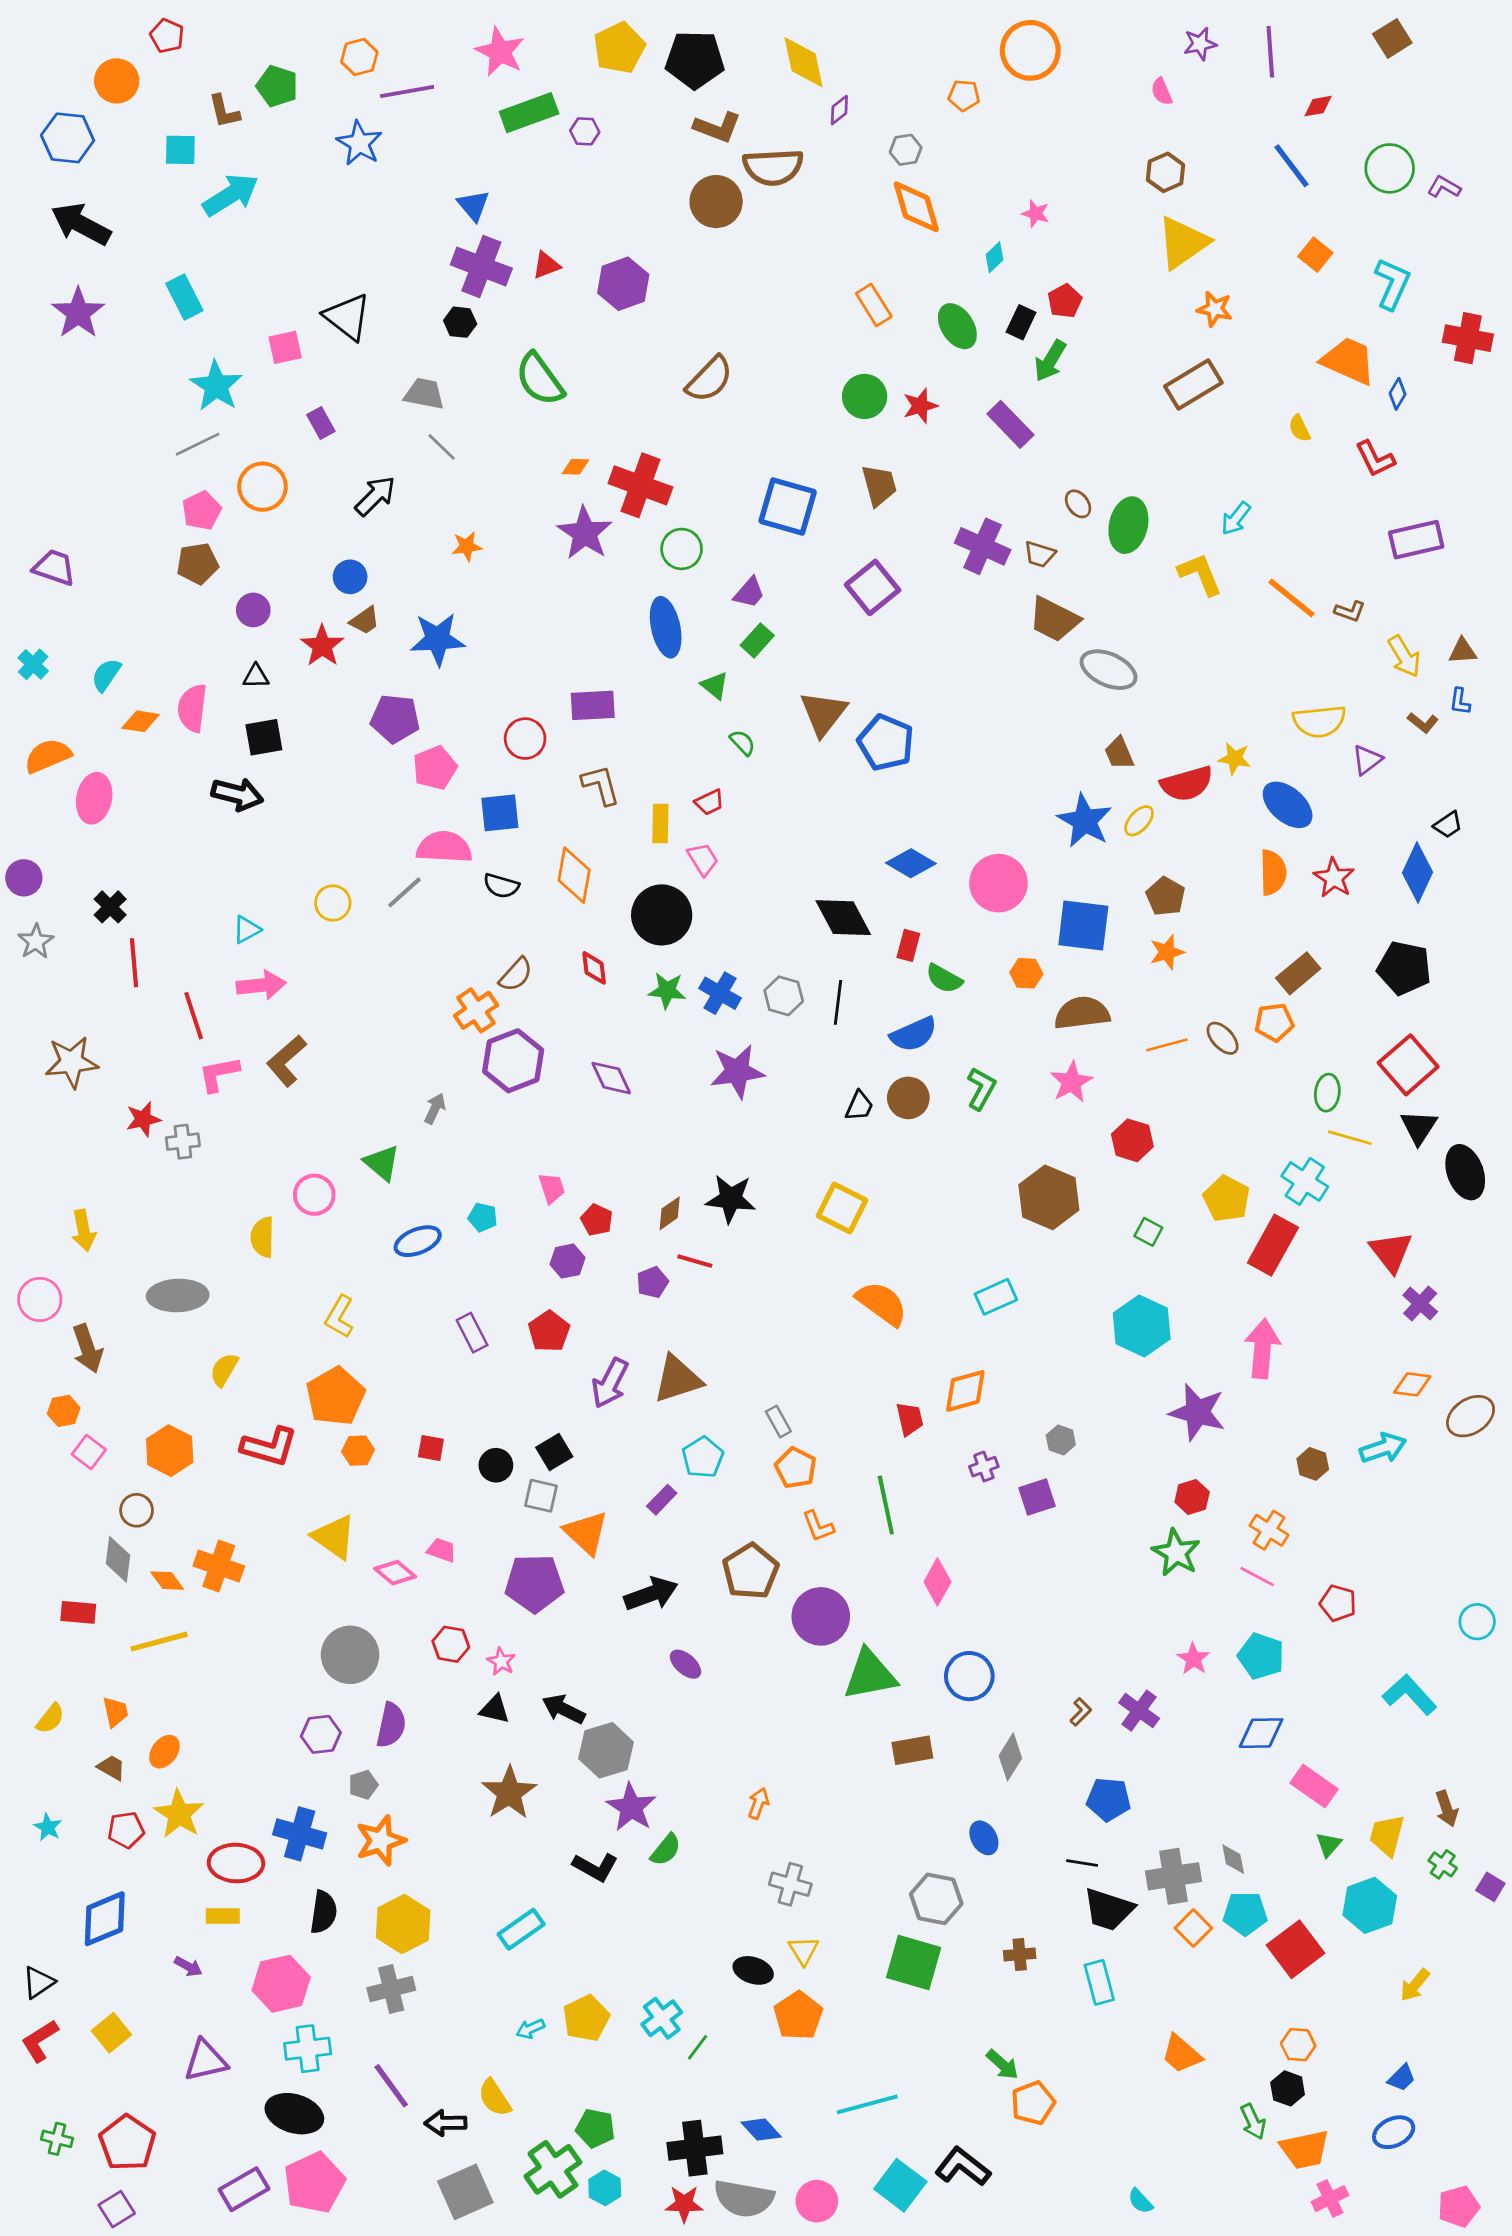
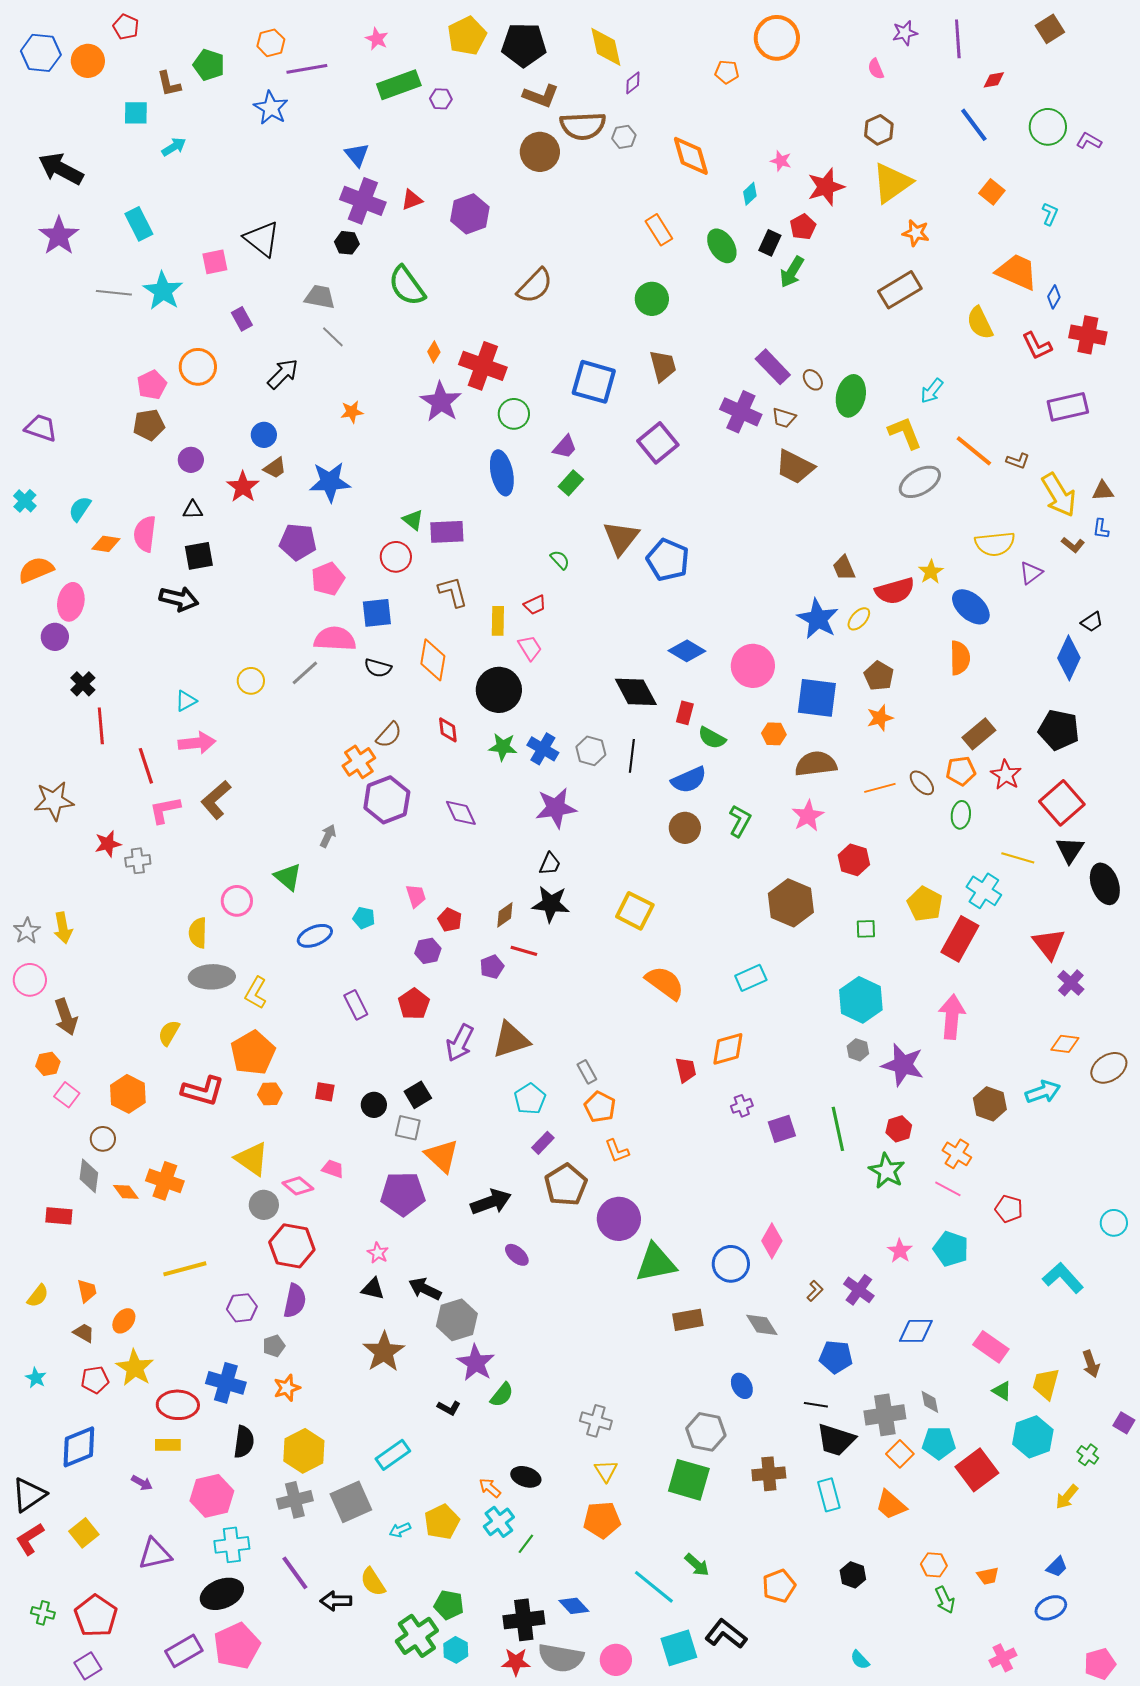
pink star: (500, 52) -> (377, 39), size x0.6
blue hexagon: (68, 138) -> (41, 53), moved
gray hexagon: (906, 150) -> (624, 137), moved
cyan arrow: (231, 195) -> (174, 147), size x0.6
cyan L-shape: (1392, 284) -> (1050, 214), size x0.6
red cross: (1468, 338) -> (1088, 335), moved
red star: (920, 406) -> (826, 187), moved, size x1.4
purple rectangle: (1010, 424) -> (773, 367), moved
yellow semicircle: (1299, 428) -> (980, 323), size x1.6
gray line: (198, 444) -> (114, 293), moved, turned 32
orange diamond: (575, 467) -> (434, 352), turned -60
yellow arrow: (1404, 656) -> (1059, 495), size x1.4
gray ellipse: (1109, 670) -> (920, 482), moved, turned -54
green triangle: (715, 686) -> (413, 520), moved
yellow star: (1235, 758) -> (931, 572), turned 30
purple circle: (24, 878) -> (55, 637), moved
red star: (1334, 878) -> (1006, 775), moved
gray star: (36, 941) -> (27, 931), moved
green ellipse: (1327, 1093) -> (961, 815), moved
black trapezoid: (859, 1106) -> (550, 864), moved
green square: (1148, 1232) -> (866, 929), turned -30
gray ellipse: (178, 1295) -> (212, 977), moved
gray hexagon: (1061, 1440) -> (858, 1050), moved
brown hexagon: (1313, 1464) -> (990, 1104), size x1.4
purple rectangle: (662, 1500) -> (543, 1143), moved
green line: (886, 1505) -> (838, 1129), moved
pink diamond: (937, 1582) -> (772, 1241), moved
yellow line: (159, 1642) -> (185, 1269), moved
red hexagon: (451, 1644) -> (292, 1246), moved, size x1.6
gray circle: (350, 1655) -> (264, 1205), moved, size x0.7
blue diamond: (1261, 1733) -> (916, 1331), moved
gray diamond: (1010, 1757) -> (762, 1325), turned -64
orange arrow: (758, 1803) -> (490, 1488), moved, turned -70
orange star: (381, 1840) -> (287, 1388), size x0.7
green triangle: (1329, 1844) -> (1002, 1391), turned -40
green cross: (1443, 1864) -> (1088, 1455), moved
black L-shape: (595, 1867) -> (449, 1408), size x0.7
brown cross: (1020, 1955) -> (769, 1474), size x1.4
black ellipse: (753, 1970) -> (526, 1477), moved
black triangle: (38, 1982) -> (29, 1495), size x1.4
orange pentagon: (798, 2016) -> (602, 1520), turned 30
orange hexagon: (1298, 2045) -> (934, 1565), moved
orange trapezoid: (1181, 2054) -> (891, 1505), moved
green arrow: (1002, 2065) -> (697, 1565), moved
black hexagon: (1288, 2088) -> (853, 1575), moved
cyan line: (867, 2104) -> (654, 1587), turned 54
black ellipse: (294, 2114) -> (222, 1594), turned -39
orange trapezoid: (1305, 2149) -> (988, 1576), moved, size x0.6
cyan square: (900, 2185) -> (679, 1648), turned 36
gray square: (465, 2192) -> (351, 1502), moved

